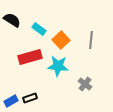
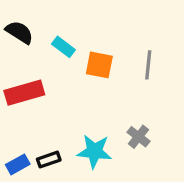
orange square: (61, 40) -> (99, 65), turned -36
red rectangle: (30, 57) -> (24, 93), moved
cyan star: (58, 66) -> (94, 151), moved

